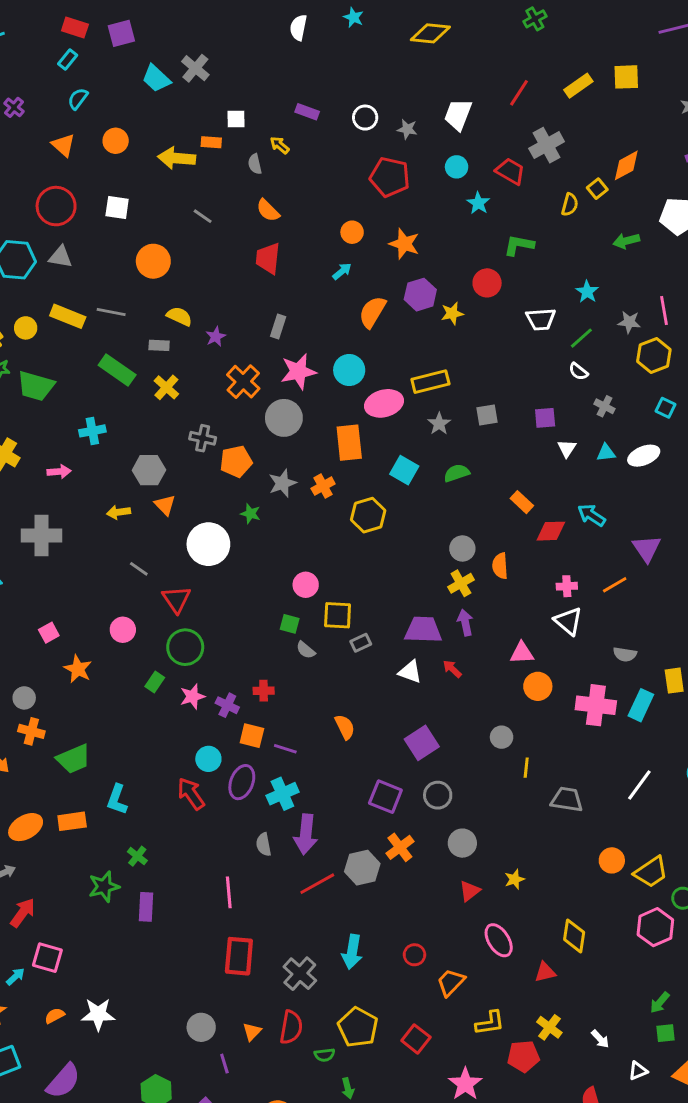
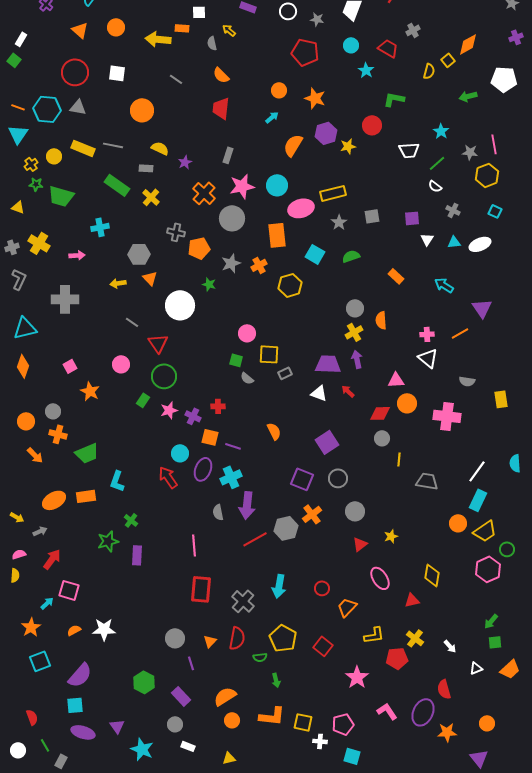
gray cross: (547, 145) -> (413, 30), size x0.6
red diamond: (551, 531) -> (380, 413), moved
cyan rectangle: (641, 705) -> (478, 500), moved

